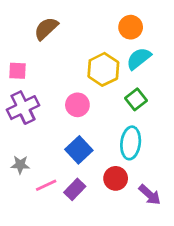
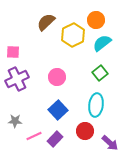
brown semicircle: (46, 29) -> (46, 22), moved
yellow hexagon: (103, 69) -> (73, 35), moved

